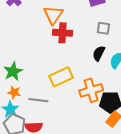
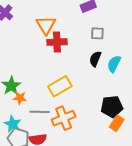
orange cross: (91, 90) -> (64, 118), moved
orange star: (14, 92) -> (20, 98), moved

